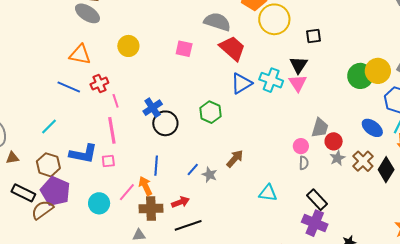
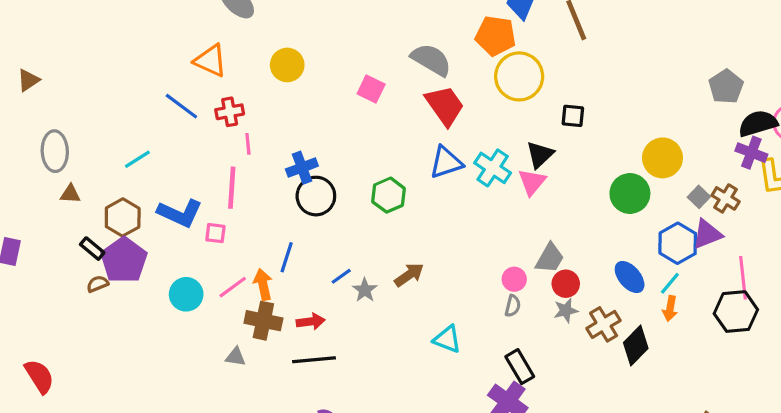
yellow circle: (378, 71) -> (662, 158), moved
black rectangle: (23, 193) -> (92, 249), moved, size x0.7
brown semicircle: (42, 210) -> (98, 284), size x0.6

